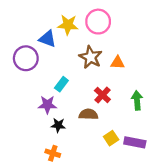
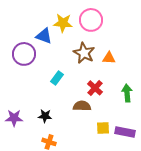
purple star: (47, 105) -> (14, 118), moved
black star: (58, 125) -> (45, 116), moved
yellow square: (111, 138) -> (103, 128), turned 32

